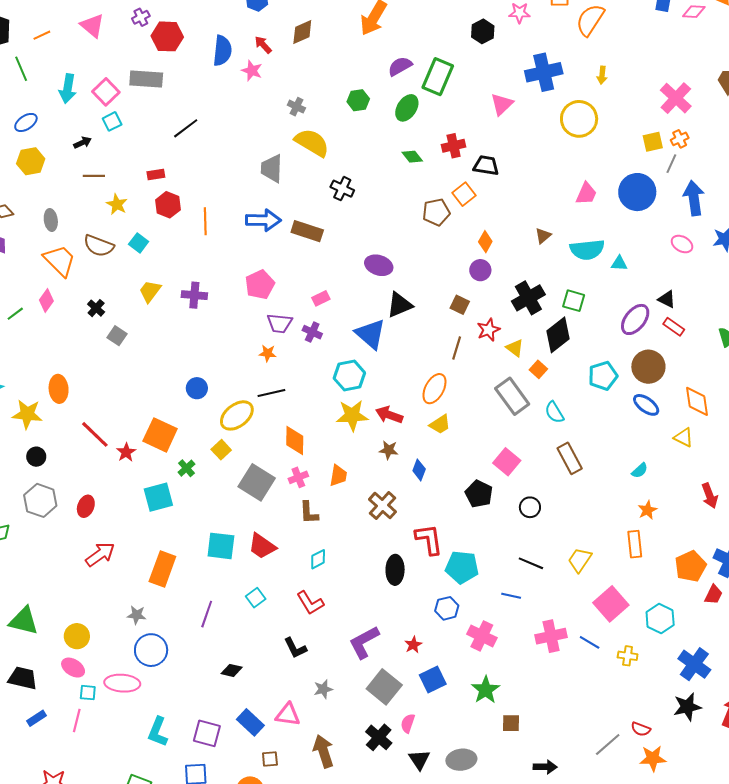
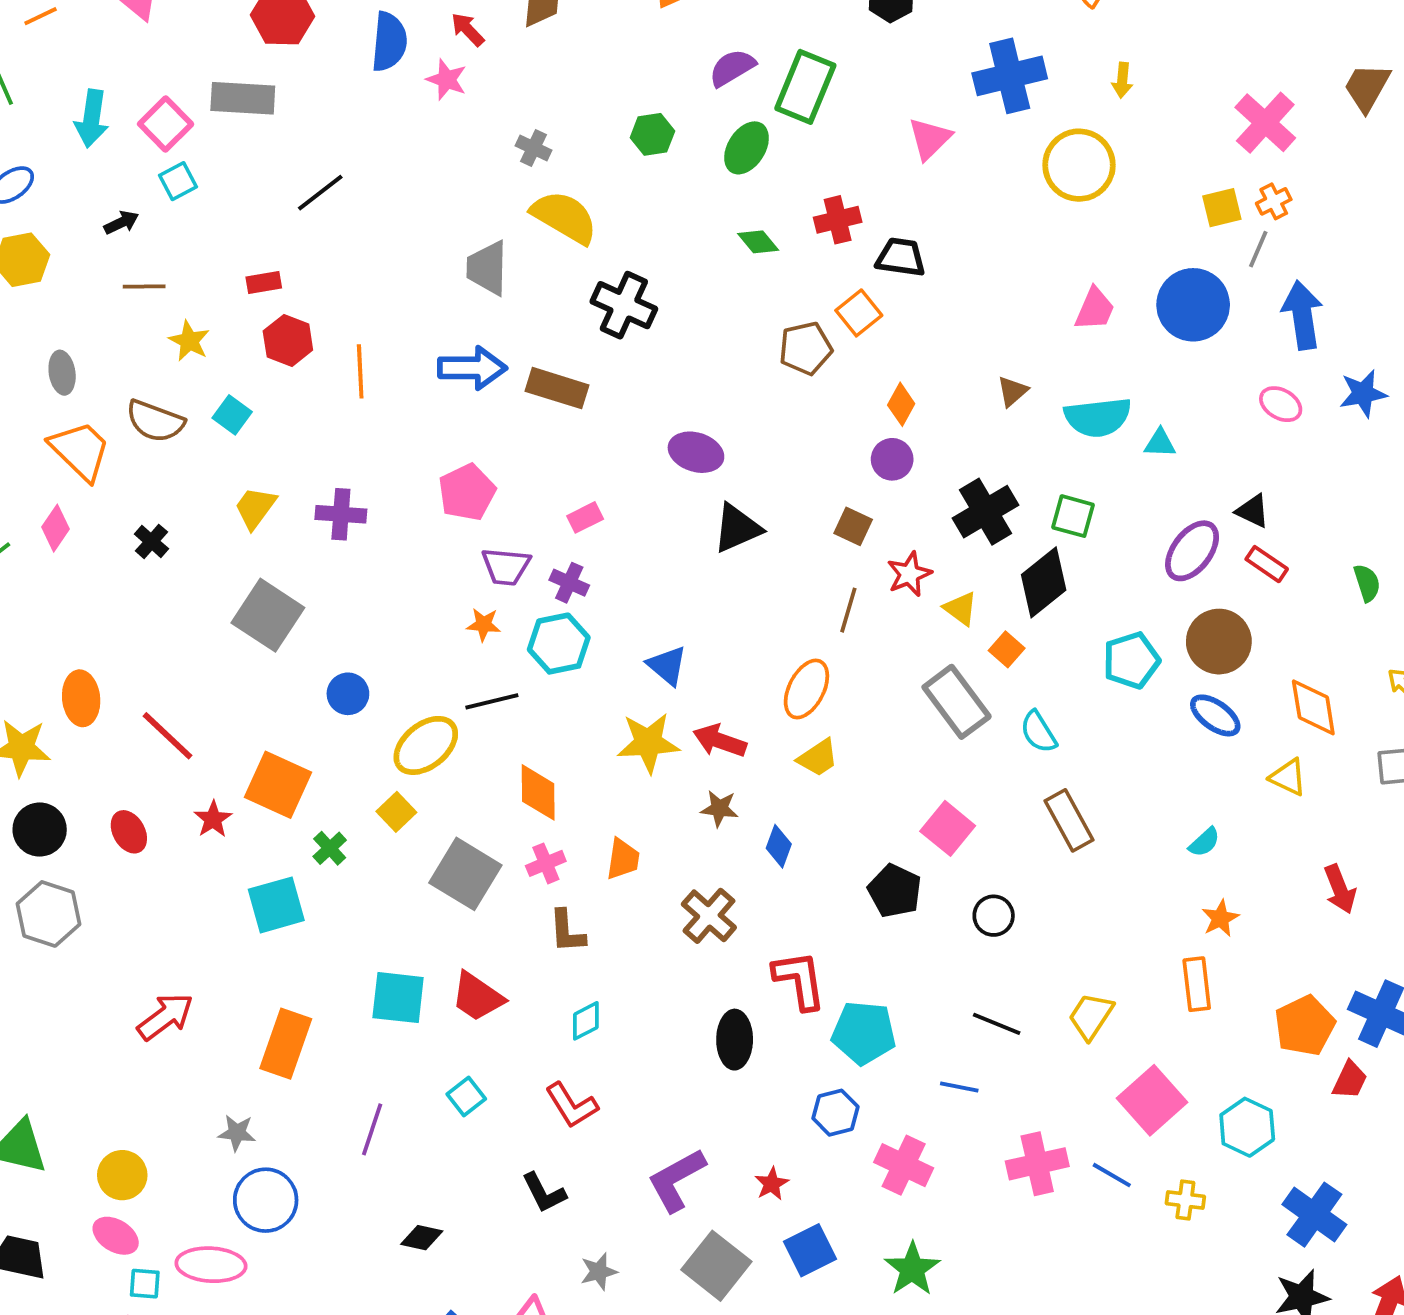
black cross: (342, 189) -> (624, 305), size x1.4
blue triangle: (371, 334) -> (667, 666), moved, size x0.7
gray square: (117, 336) -> (268, 615), moved, size x1.8
cyan hexagon: (349, 376) -> (559, 644), moved
red line: (95, 434) -> (167, 736), moved
black circle: (36, 457) -> (40, 830), size x1.4
red ellipse: (86, 506) -> (129, 832), moved, turned -50

